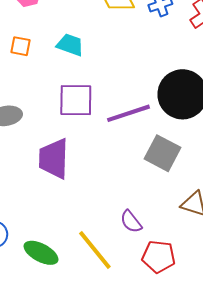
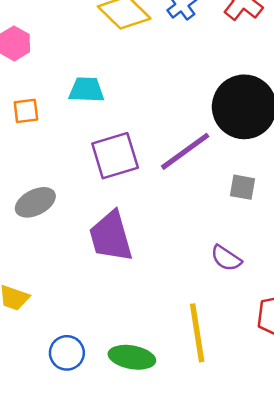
gray square: (162, 153) -> (243, 187), size x0.6
purple semicircle: (131, 222) -> (226, 258), moved
yellow line: (95, 250) -> (197, 333), turned 48

